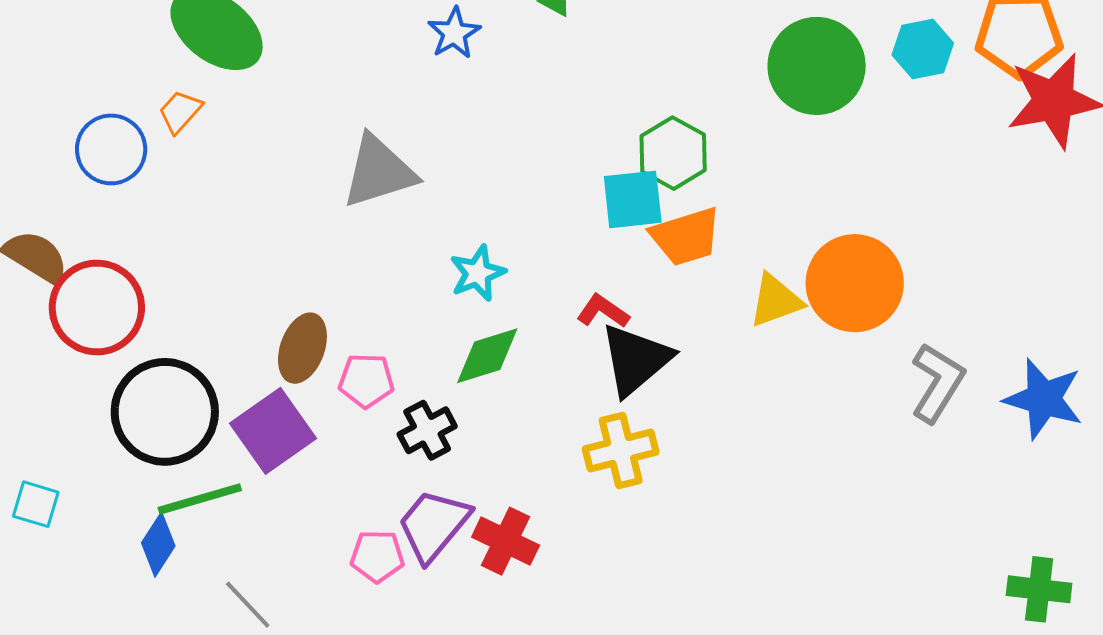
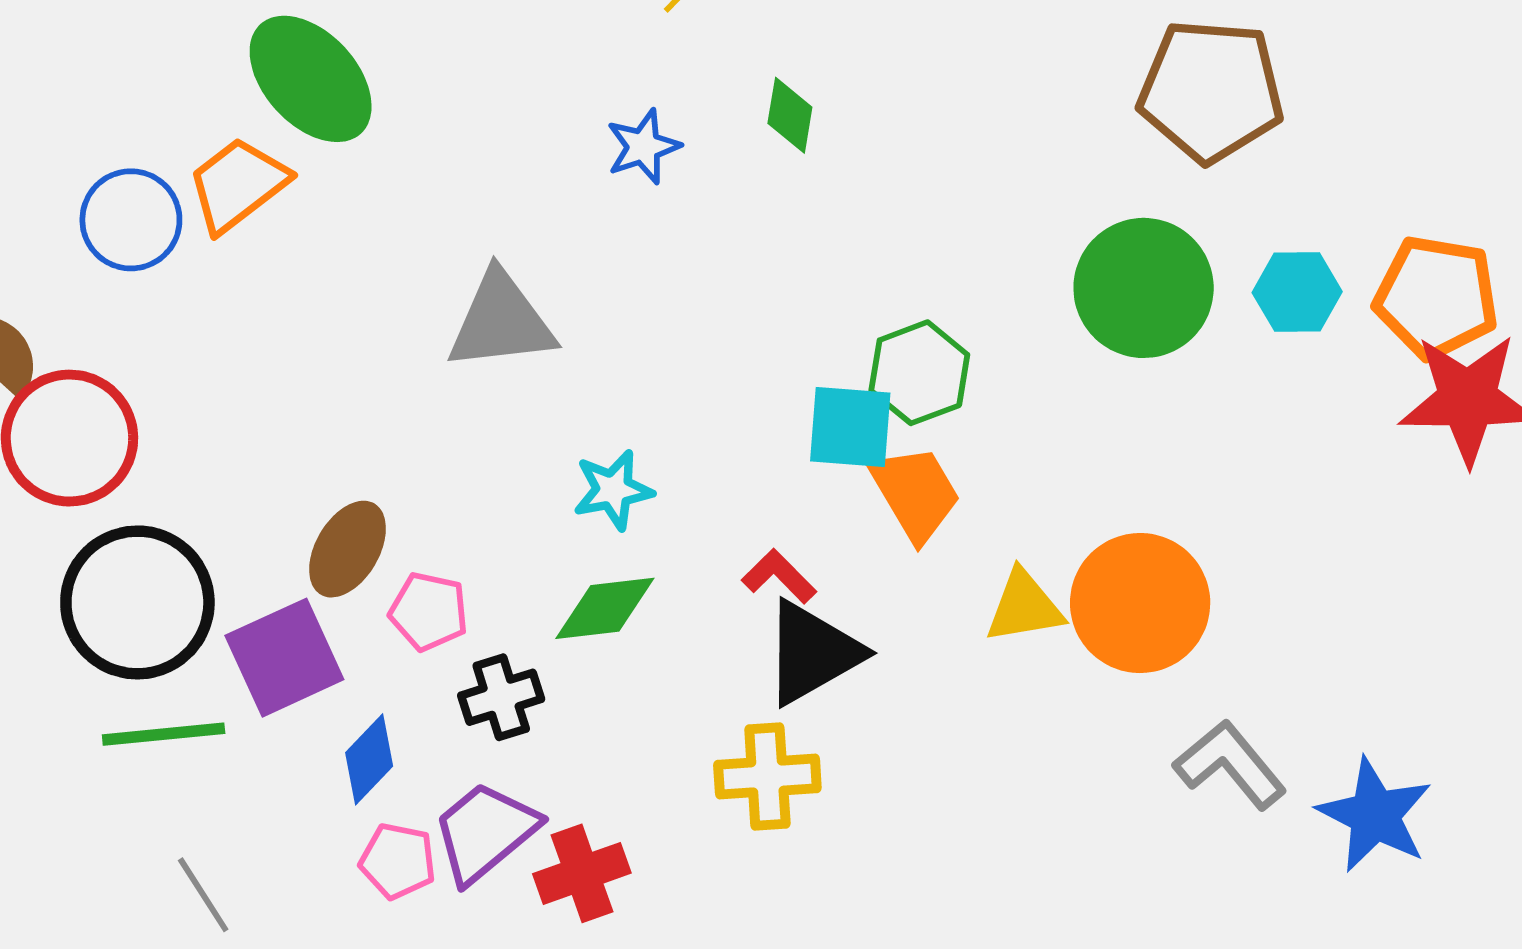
orange trapezoid: (180, 112) -> (238, 185), size x1.6
orange trapezoid: (686, 237) -> (915, 493), turned -114
gray L-shape: (937, 383) -> (1230, 765), turned -82
red cross: (506, 541) -> (582, 873), turned 34
blue diamond: (158, 544) -> (369, 759), moved

